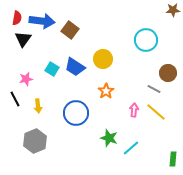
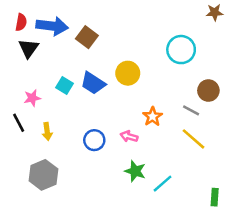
orange star: (106, 91) -> (153, 117), moved
pink arrow: (134, 110) -> (129, 136), moved, turned -80
blue circle: (76, 113) -> (94, 140), size x0.7

